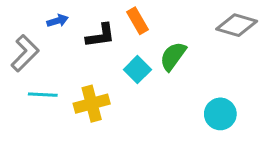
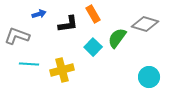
gray diamond: (237, 25) -> (145, 24), moved
gray L-shape: (25, 53) -> (17, 36), turned -115

